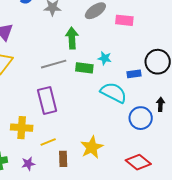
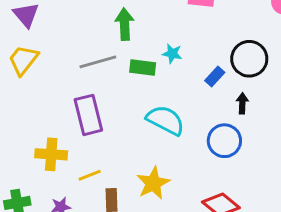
blue rectangle: (134, 74) -> (215, 76), turned -40
cyan semicircle: (114, 93) -> (165, 120), moved
black arrow: (160, 104) -> (242, 103), moved

